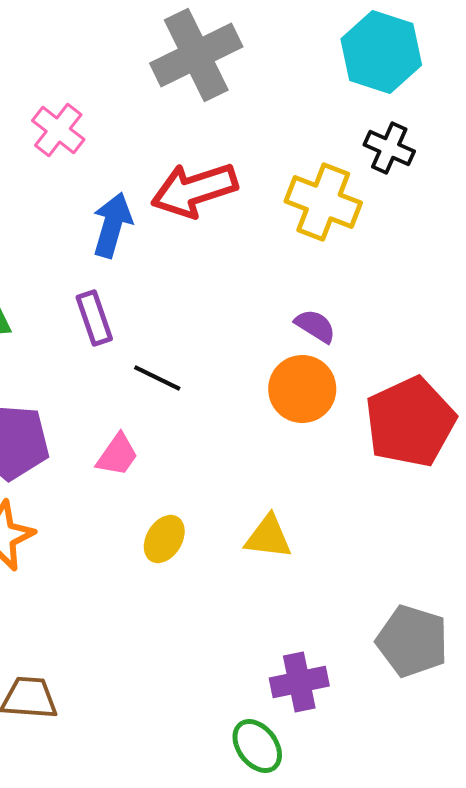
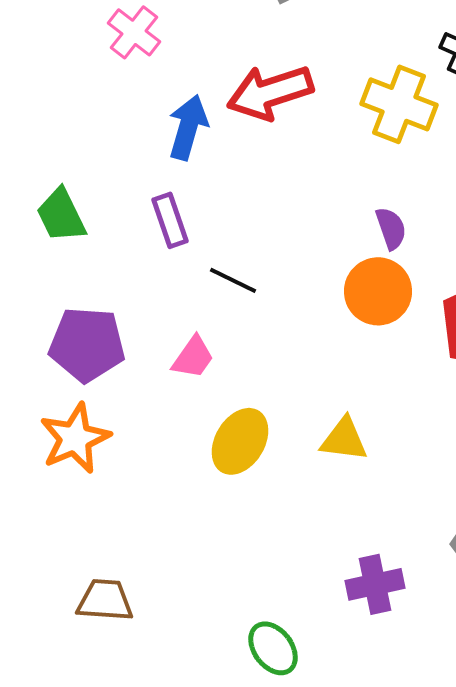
purple semicircle: (315, 326) -> (391, 228), turned 39
yellow ellipse: (164, 539) -> (240, 441), size x1.4
green ellipse: (257, 746) -> (273, 648), moved

